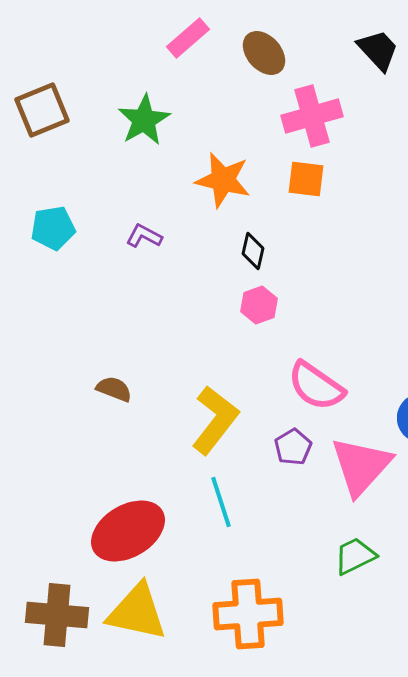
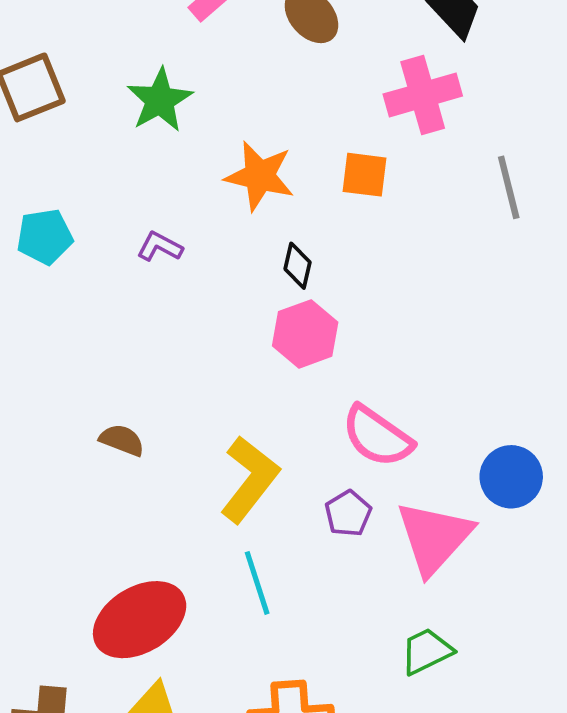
pink cross: (312, 116) -> (423, 95), moved
pink hexagon: (259, 305) -> (305, 334), size x1.4

